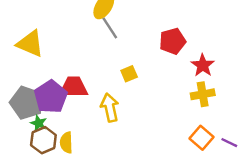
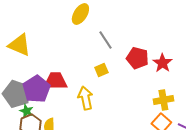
gray line: (110, 28) -> (105, 40), moved
red pentagon: (173, 41) -> (137, 58), moved, turned 30
yellow cross: (203, 94) -> (163, 100), moved

